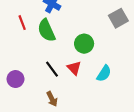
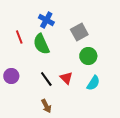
gray square: (118, 18) -> (79, 32), moved
green circle: (84, 44) -> (88, 56), moved
purple circle: (15, 79) -> (11, 76), moved

